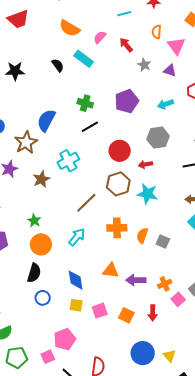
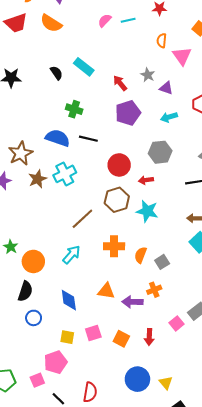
orange semicircle: (70, 28) -> (51, 23), moved
pink semicircle: (100, 37) -> (105, 21), moved
red arrow: (126, 45) -> (120, 83), moved
purple triangle: (170, 70) -> (166, 88), moved
green cross: (85, 103) -> (74, 109), moved
blue semicircle: (46, 120) -> (58, 138), moved, turned 80
black line: (90, 127) -> (88, 139), turned 42
brown star: (41, 179) -> (38, 179), moved
green star: (34, 221) -> (11, 247), moved
gray square: (163, 242) -> (162, 262), turned 32
orange cross: (165, 284) -> (154, 290), moved
yellow square: (76, 305) -> (67, 337), moved

